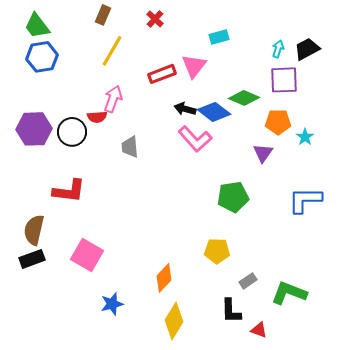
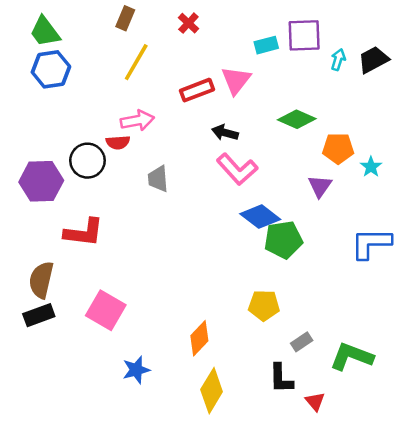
purple square: (284, 80) -> (304, 35), moved
pink arrow: (113, 99) -> (137, 120), turned 60
blue diamond: (214, 112) -> (260, 217), moved
purple hexagon: (34, 129) -> (41, 181), moved
red triangle: (259, 330) -> (315, 402), turned 30

